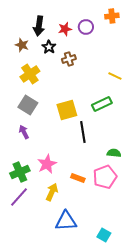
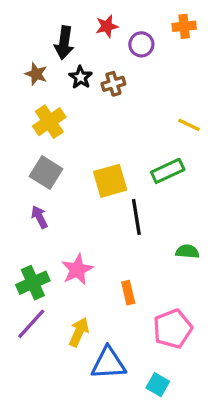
red star: (65, 29) -> (107, 26), moved
brown cross: (69, 59) -> (113, 84), moved
pink pentagon: (105, 177) -> (173, 329), moved
orange rectangle: (78, 178) -> (128, 293), turned 56
yellow arrow: (52, 192) -> (79, 332), moved
cyan square: (104, 235) -> (158, 385), moved

